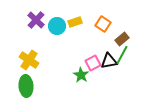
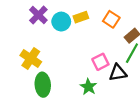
black triangle: (109, 61) -> (118, 73), moved
green star: (81, 75) -> (88, 87), moved
green ellipse: (26, 86) -> (43, 85), moved

